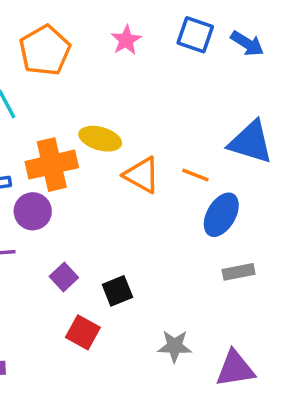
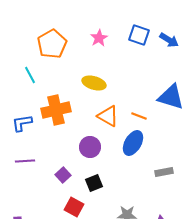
yellow ellipse: (100, 139) -> (94, 83), moved
purple circle: (33, 211) -> (90, 147), moved
blue ellipse: (221, 215) -> (133, 143), moved

